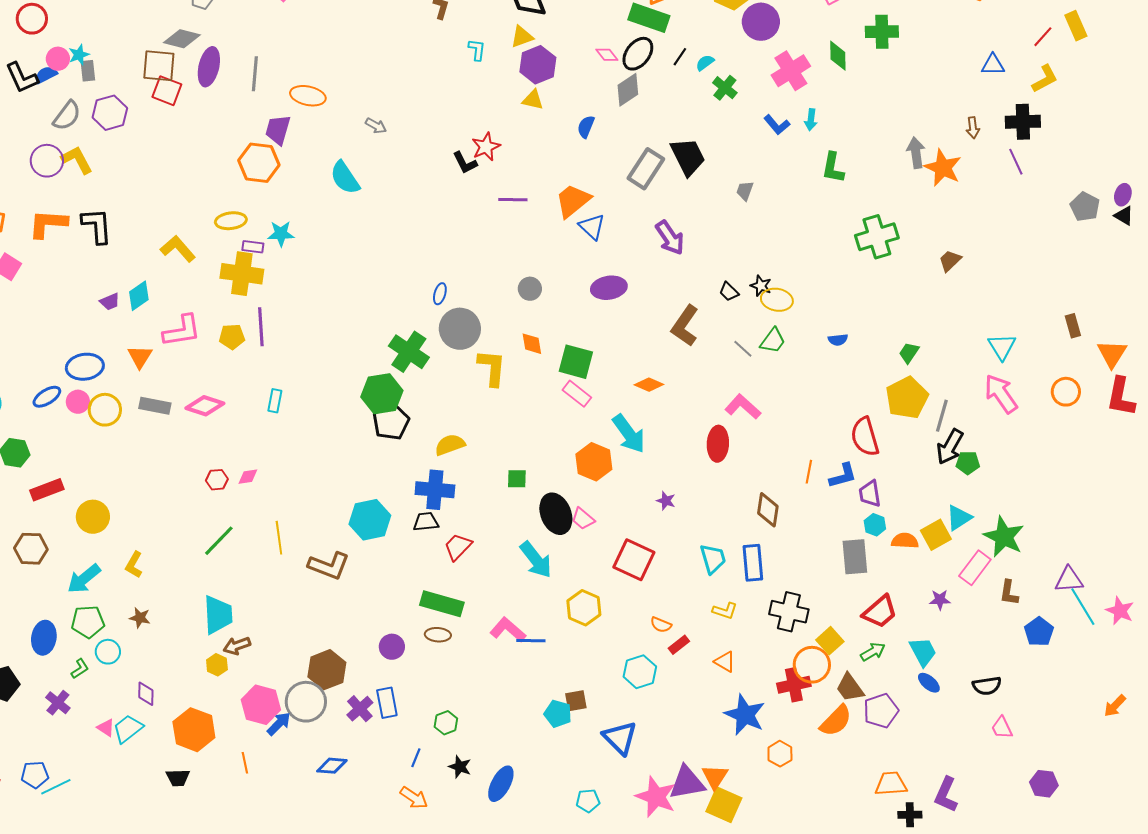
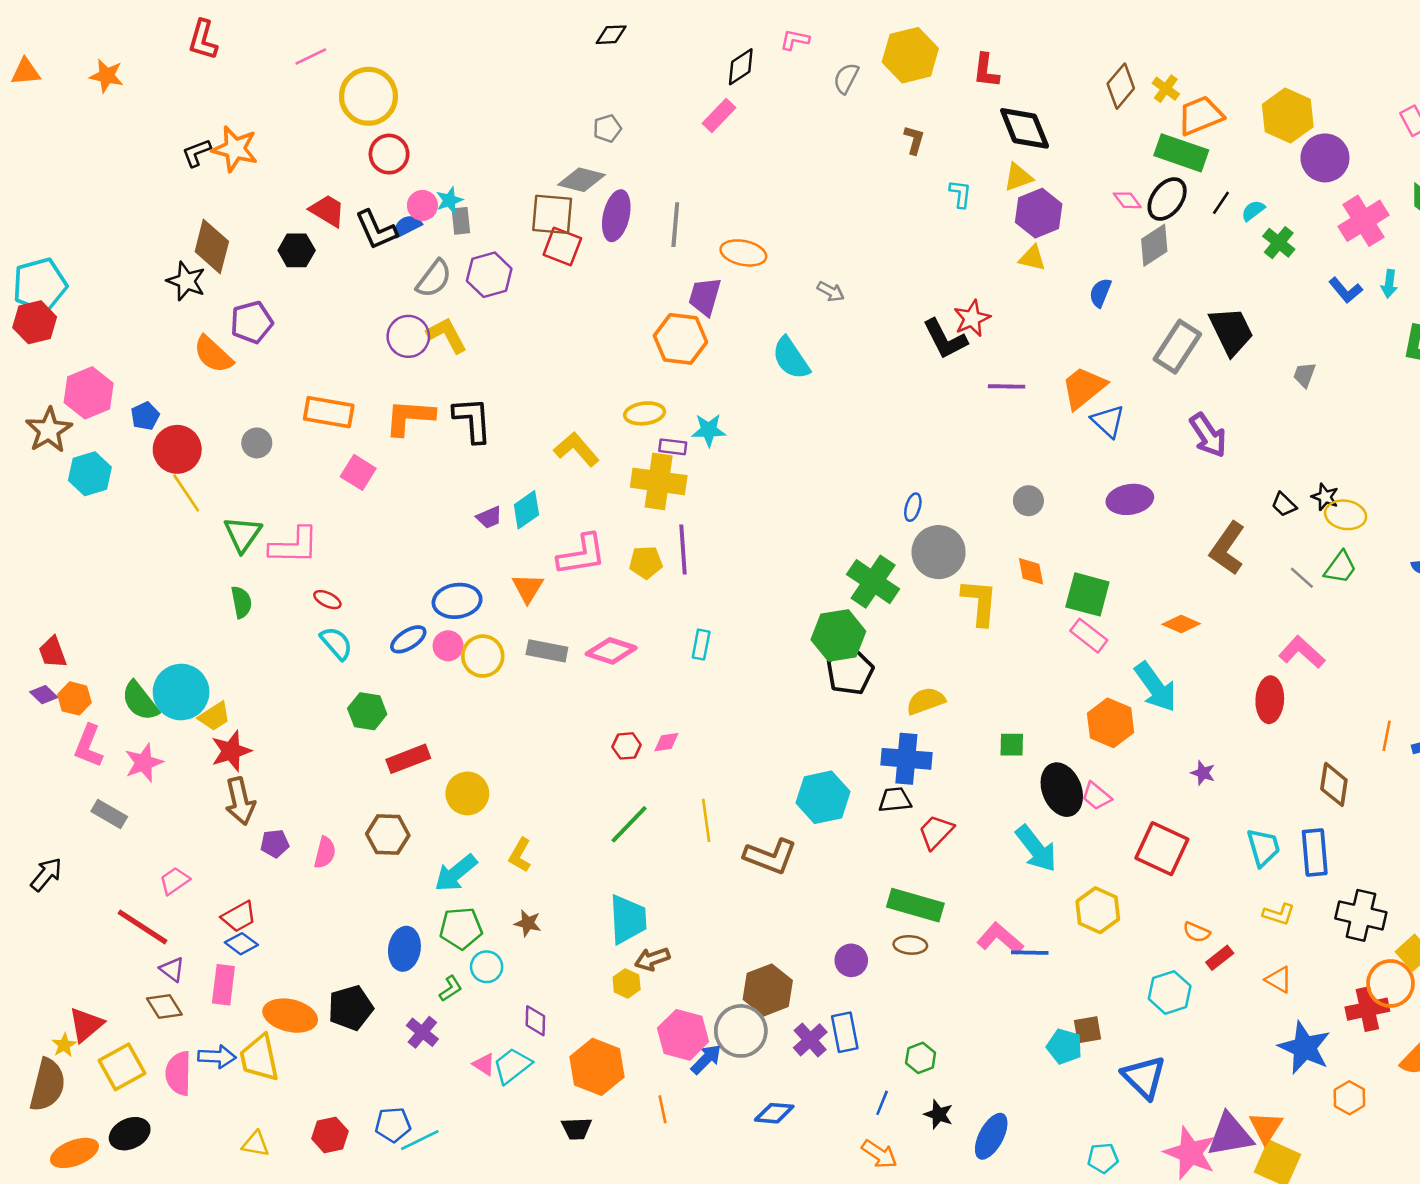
black L-shape: (465, 163) -> (945, 339), size x1.4

